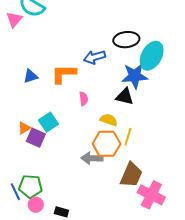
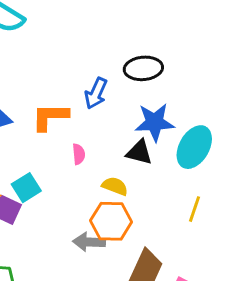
cyan ellipse: (152, 56) -> (194, 147), moved
blue arrow: (95, 57) -> (96, 93), turned -50
yellow line: (128, 137) -> (195, 209), moved

